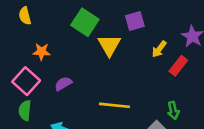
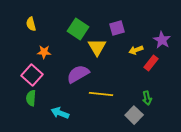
yellow arrow: (159, 49) -> (136, 50), turned 32
purple semicircle: (63, 84) -> (78, 74), moved, size x1.6

